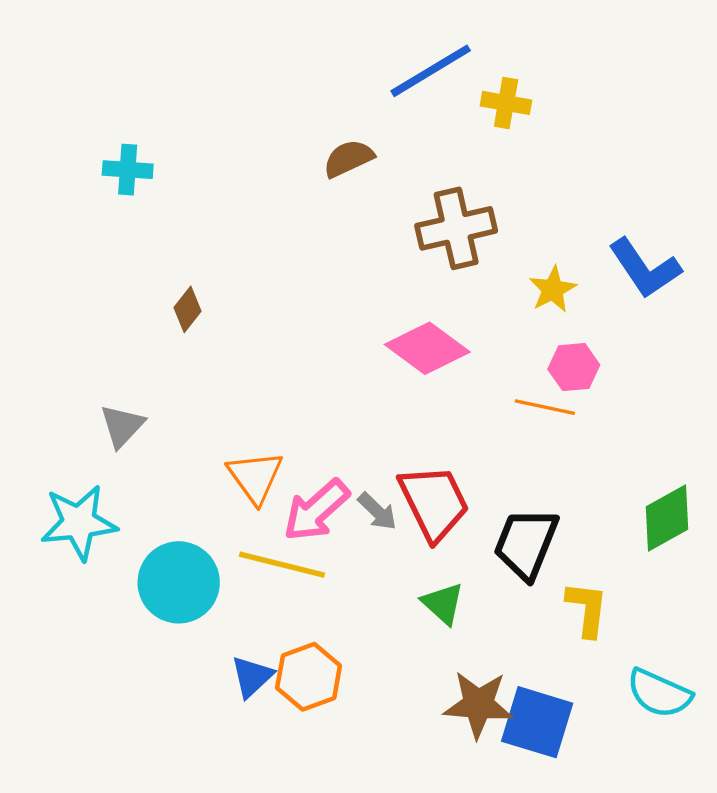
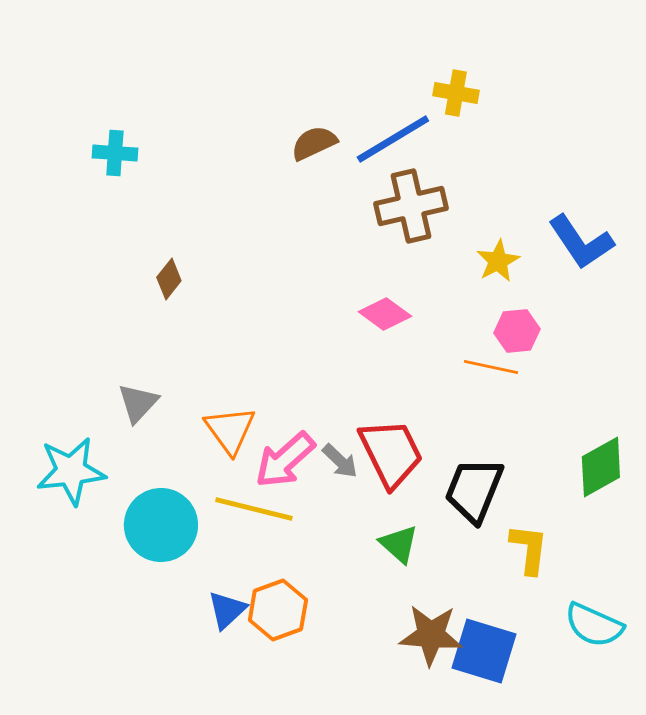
blue line: (431, 71) -> (393, 139), moved
pink diamond: (427, 348) -> (385, 314), size x0.7
gray triangle: (122, 426) -> (138, 403), moved

